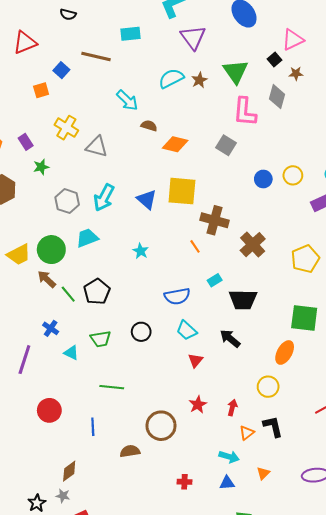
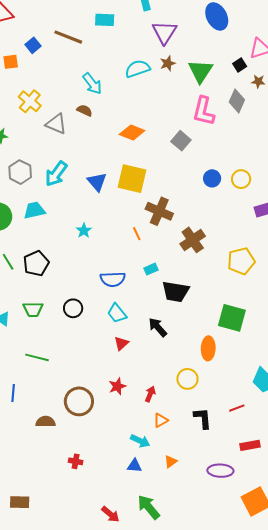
brown star: (199, 80) -> (168, 63), moved
brown semicircle: (149, 126) -> (85, 110), moved
orange ellipse: (285, 352) -> (208, 348), turned -35
black L-shape: (273, 426) -> (203, 418), moved
red cross: (184, 482) -> (76, 461), moved

